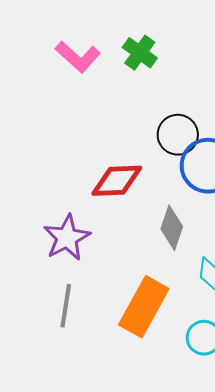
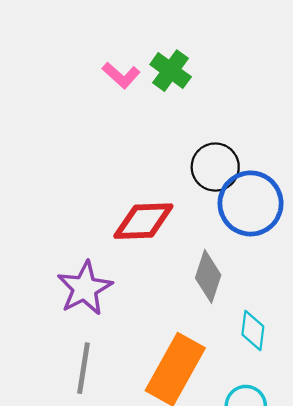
pink L-shape: (78, 57) -> (121, 75), moved, size x0.7

